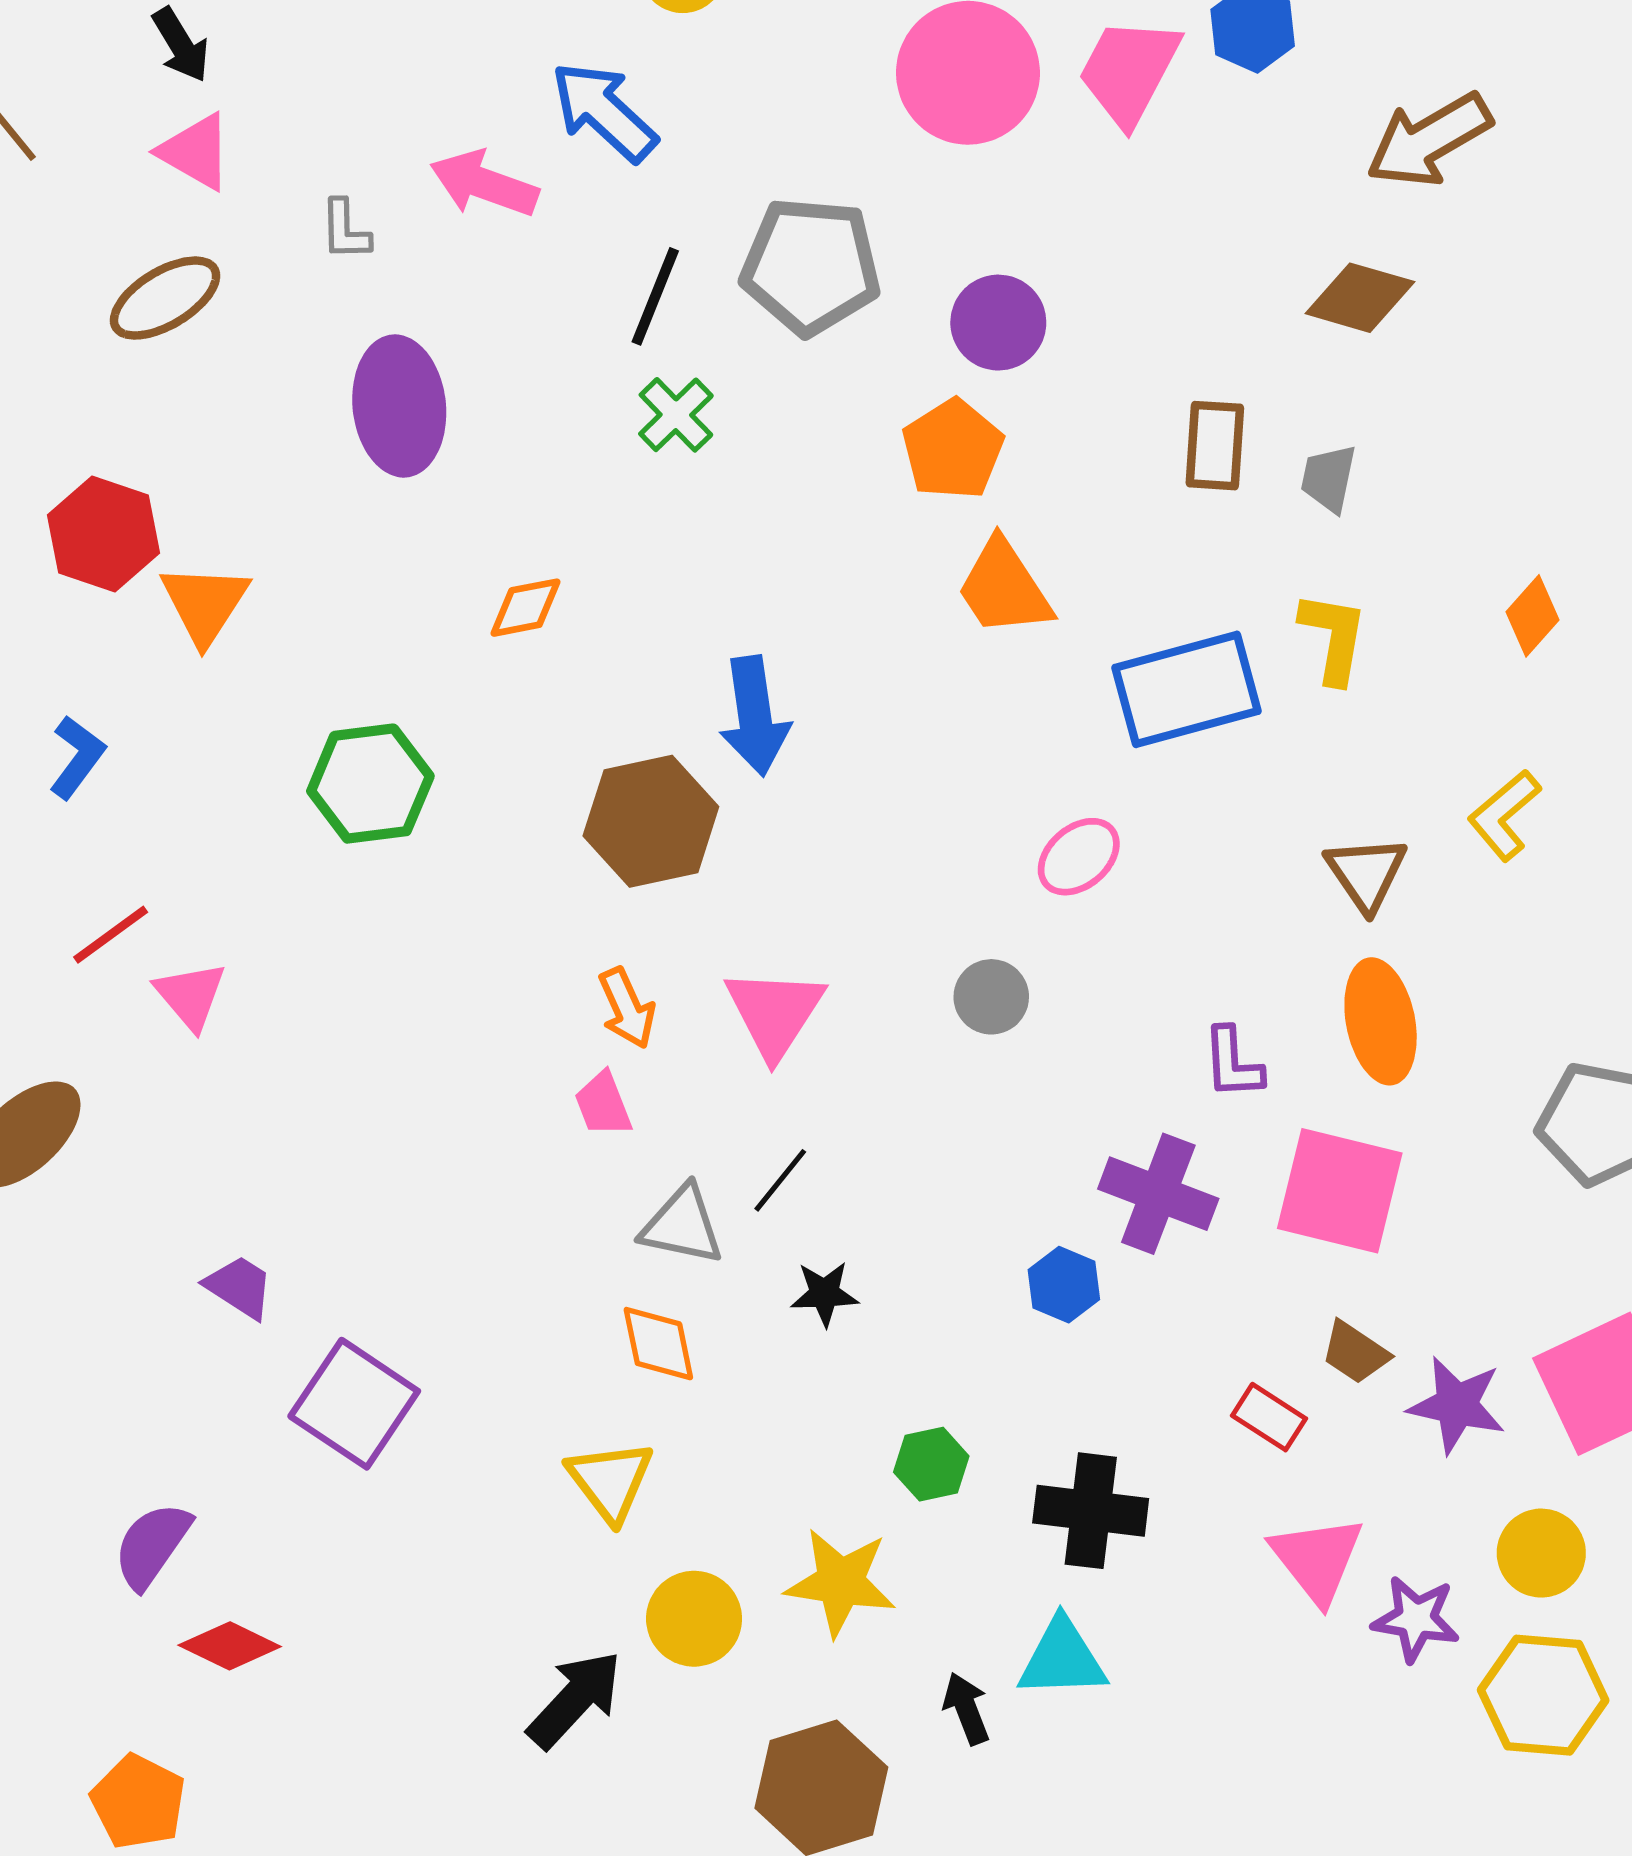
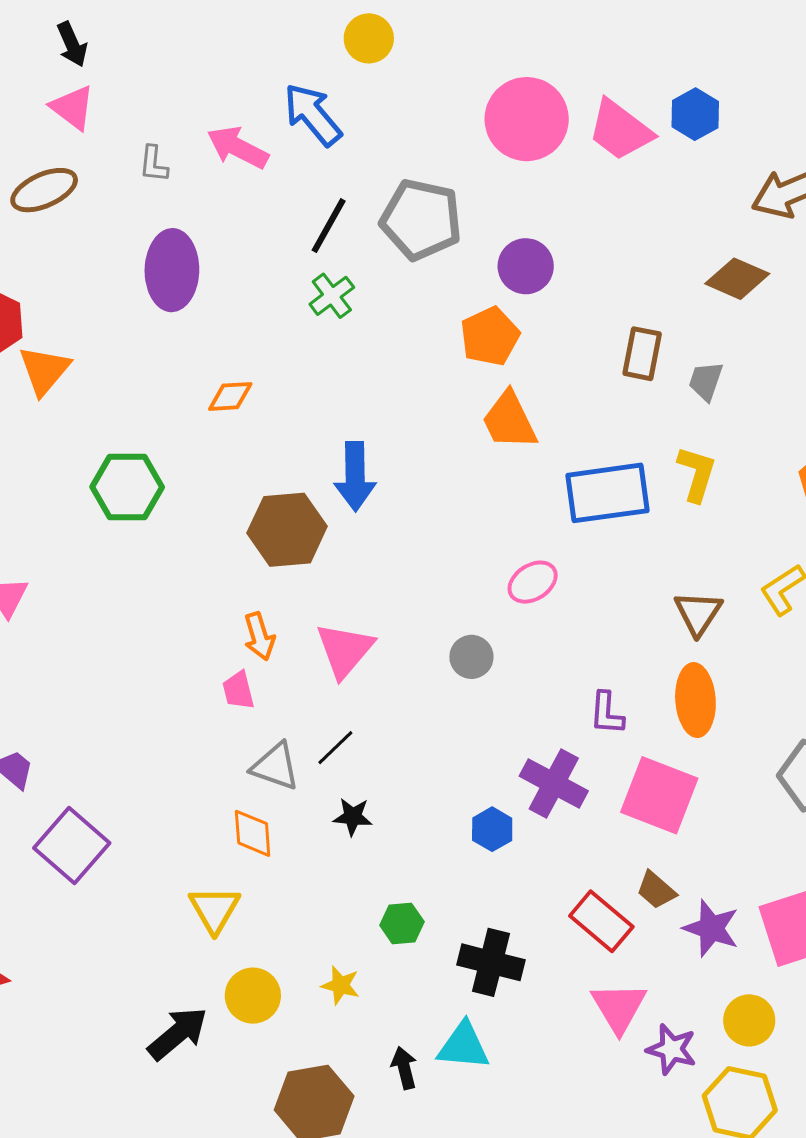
pink trapezoid: (1129, 71) -> (620, 130), turned -88
red rectangle: (1269, 1417) -> (601, 921), size x1.5
yellow star: (841, 1582) -> (341, 985), size x0.6

